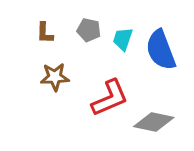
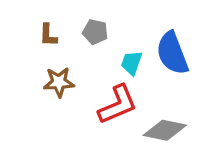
cyan trapezoid: (123, 39) -> (132, 63), moved

